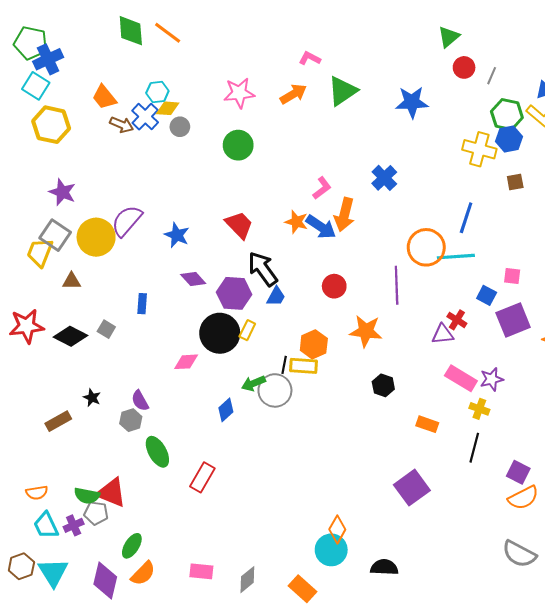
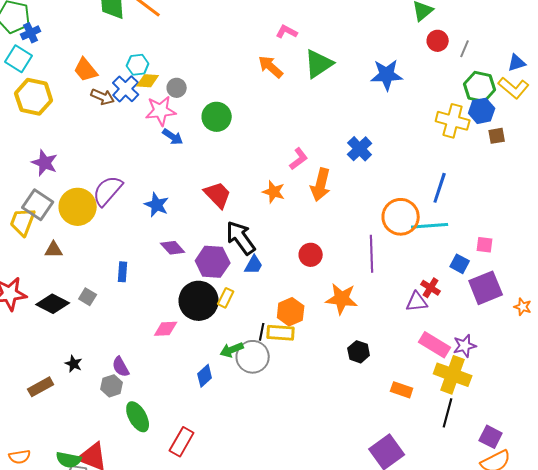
blue cross: (48, 59) -> (31, 33), size x0.7
pink star: (239, 93) -> (161, 111), moved
orange arrow: (293, 94) -> (271, 67), turned -108
gray circle: (180, 127) -> (177, 88), moved
brown square: (515, 182) -> (497, 136), moved
blue arrow: (321, 227) -> (173, 137), moved, size x0.7
yellow cross: (479, 409) -> (453, 375), size x1.8

